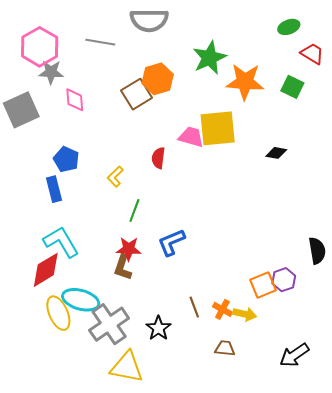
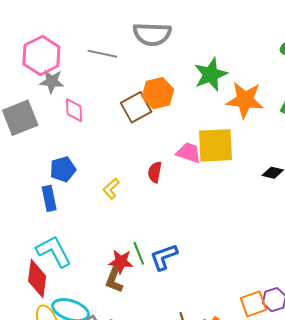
blue pentagon: (66, 159) -> (63, 169), turned 30
green line: (134, 210) -> (139, 253), moved, turned -45
red diamond: (46, 270) -> (37, 279), turned -54

